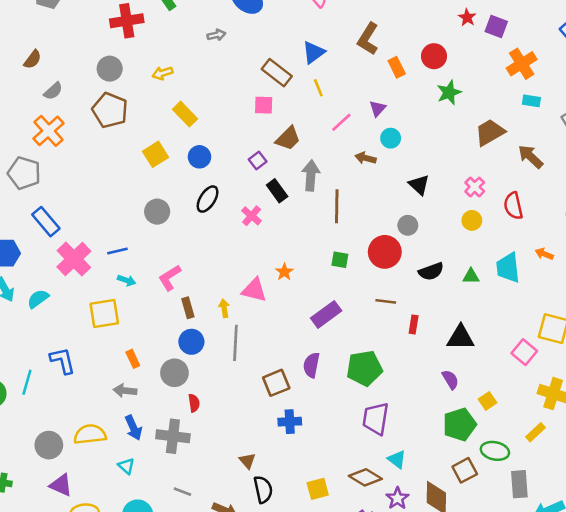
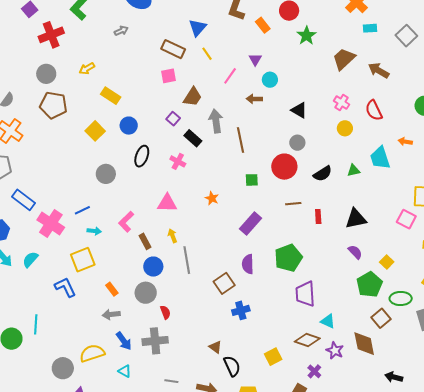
pink triangle: (254, 290) -> (167, 203), moved
blue L-shape: (63, 361) -> (65, 287), moved

